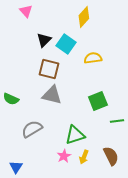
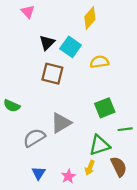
gray triangle: (52, 95) -> (61, 123), moved, turned -45
green triangle: (75, 135) -> (99, 145), moved
pink star: (64, 156) -> (68, 176), moved
blue triangle: (16, 167) -> (38, 173), moved

